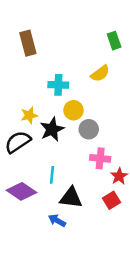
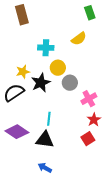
pink cross: (100, 158) -> (89, 99), moved, turned -35
cyan line: (52, 175) -> (49, 119), moved
black triangle: (71, 198) -> (45, 140), moved
blue arrow: (57, 221) -> (45, 168), moved

